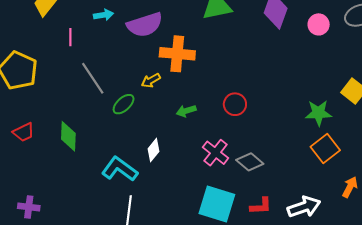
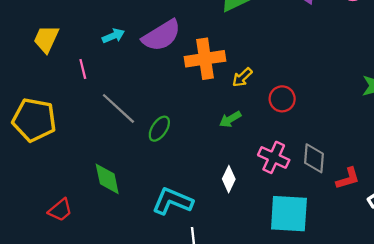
yellow arrow: (151, 81) -> (242, 77), moved
red trapezoid: (24, 132) -> (60, 210), moved
white diamond: (153, 150) -> (229, 179), moved
gray diamond: (250, 162) -> (314, 158), turned 68
red L-shape: (261, 206) -> (348, 178), moved

